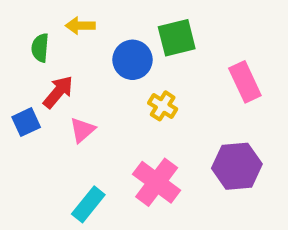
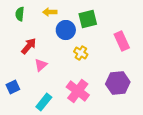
yellow arrow: (80, 26) -> (50, 12), moved
green semicircle: (40, 48) -> (20, 14), moved
blue square: (26, 122) -> (13, 87), moved

